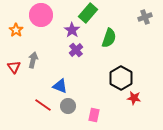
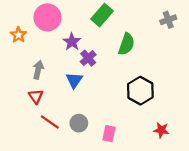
purple star: (72, 30) -> (72, 42), moved
red triangle: (14, 67) -> (36, 96), moved
blue triangle: (60, 86) -> (74, 80), moved, turned 42
red star: (134, 98) -> (161, 130), moved

